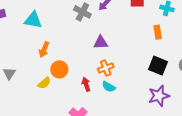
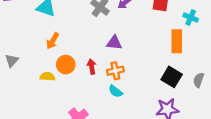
orange rectangle: (158, 32) -> (177, 41), size x1.5
yellow semicircle: (44, 83) -> (47, 77), turned -144
red arrow: (86, 84) -> (92, 67), moved

